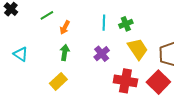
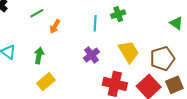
green cross: (126, 24) -> (118, 14), moved
green arrow: (65, 52) -> (39, 56), moved

